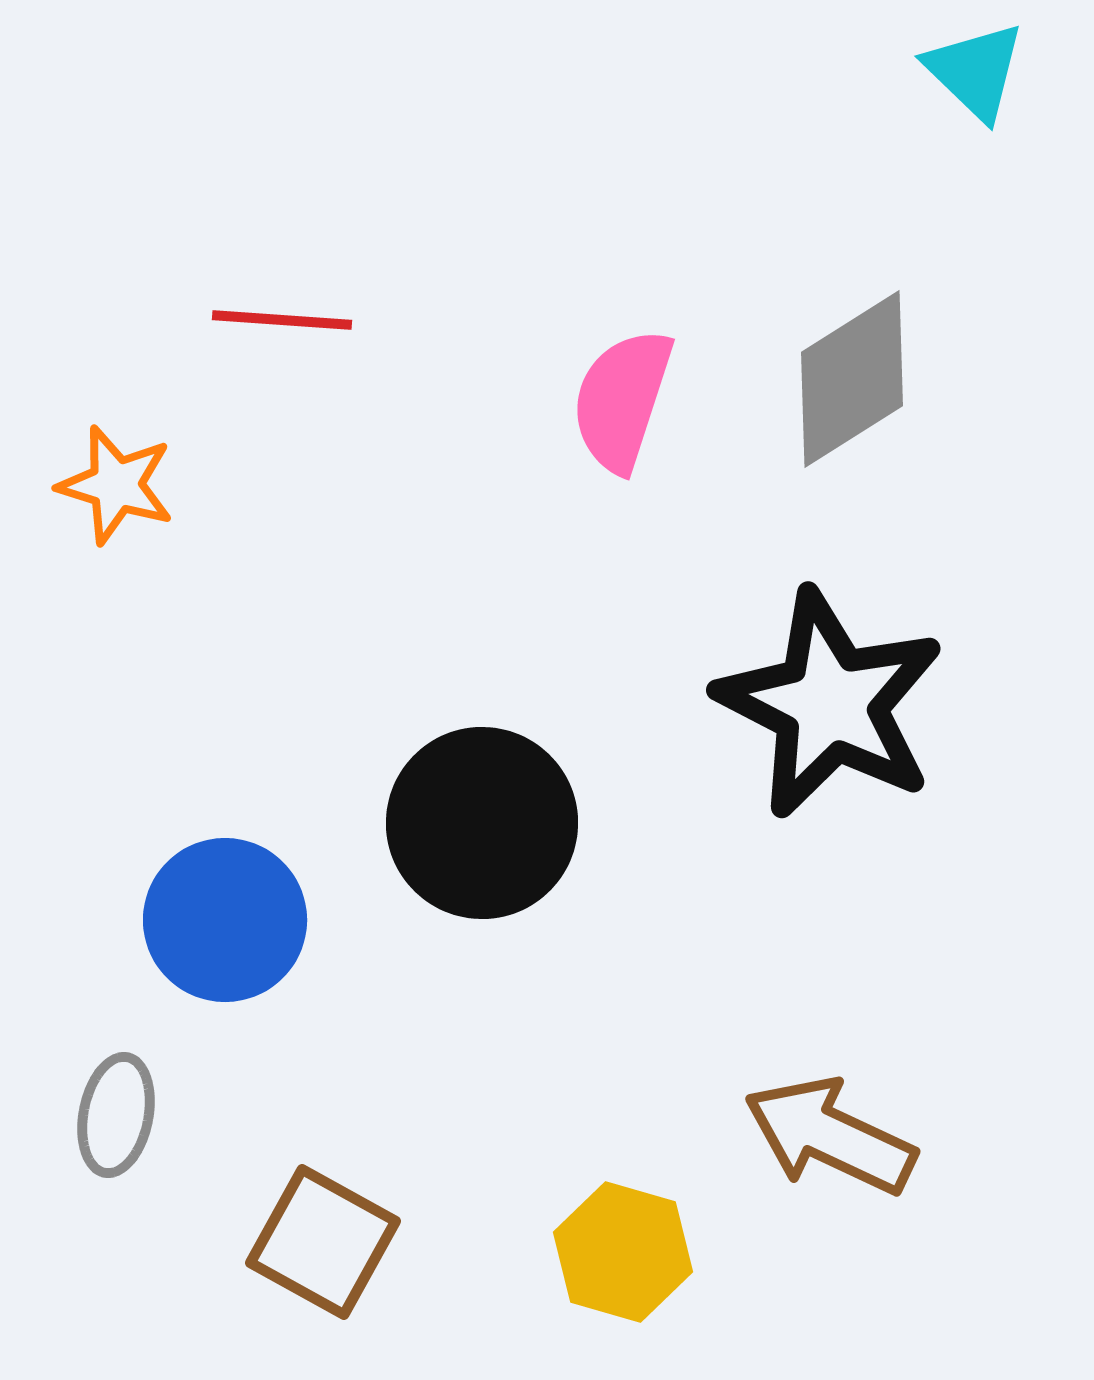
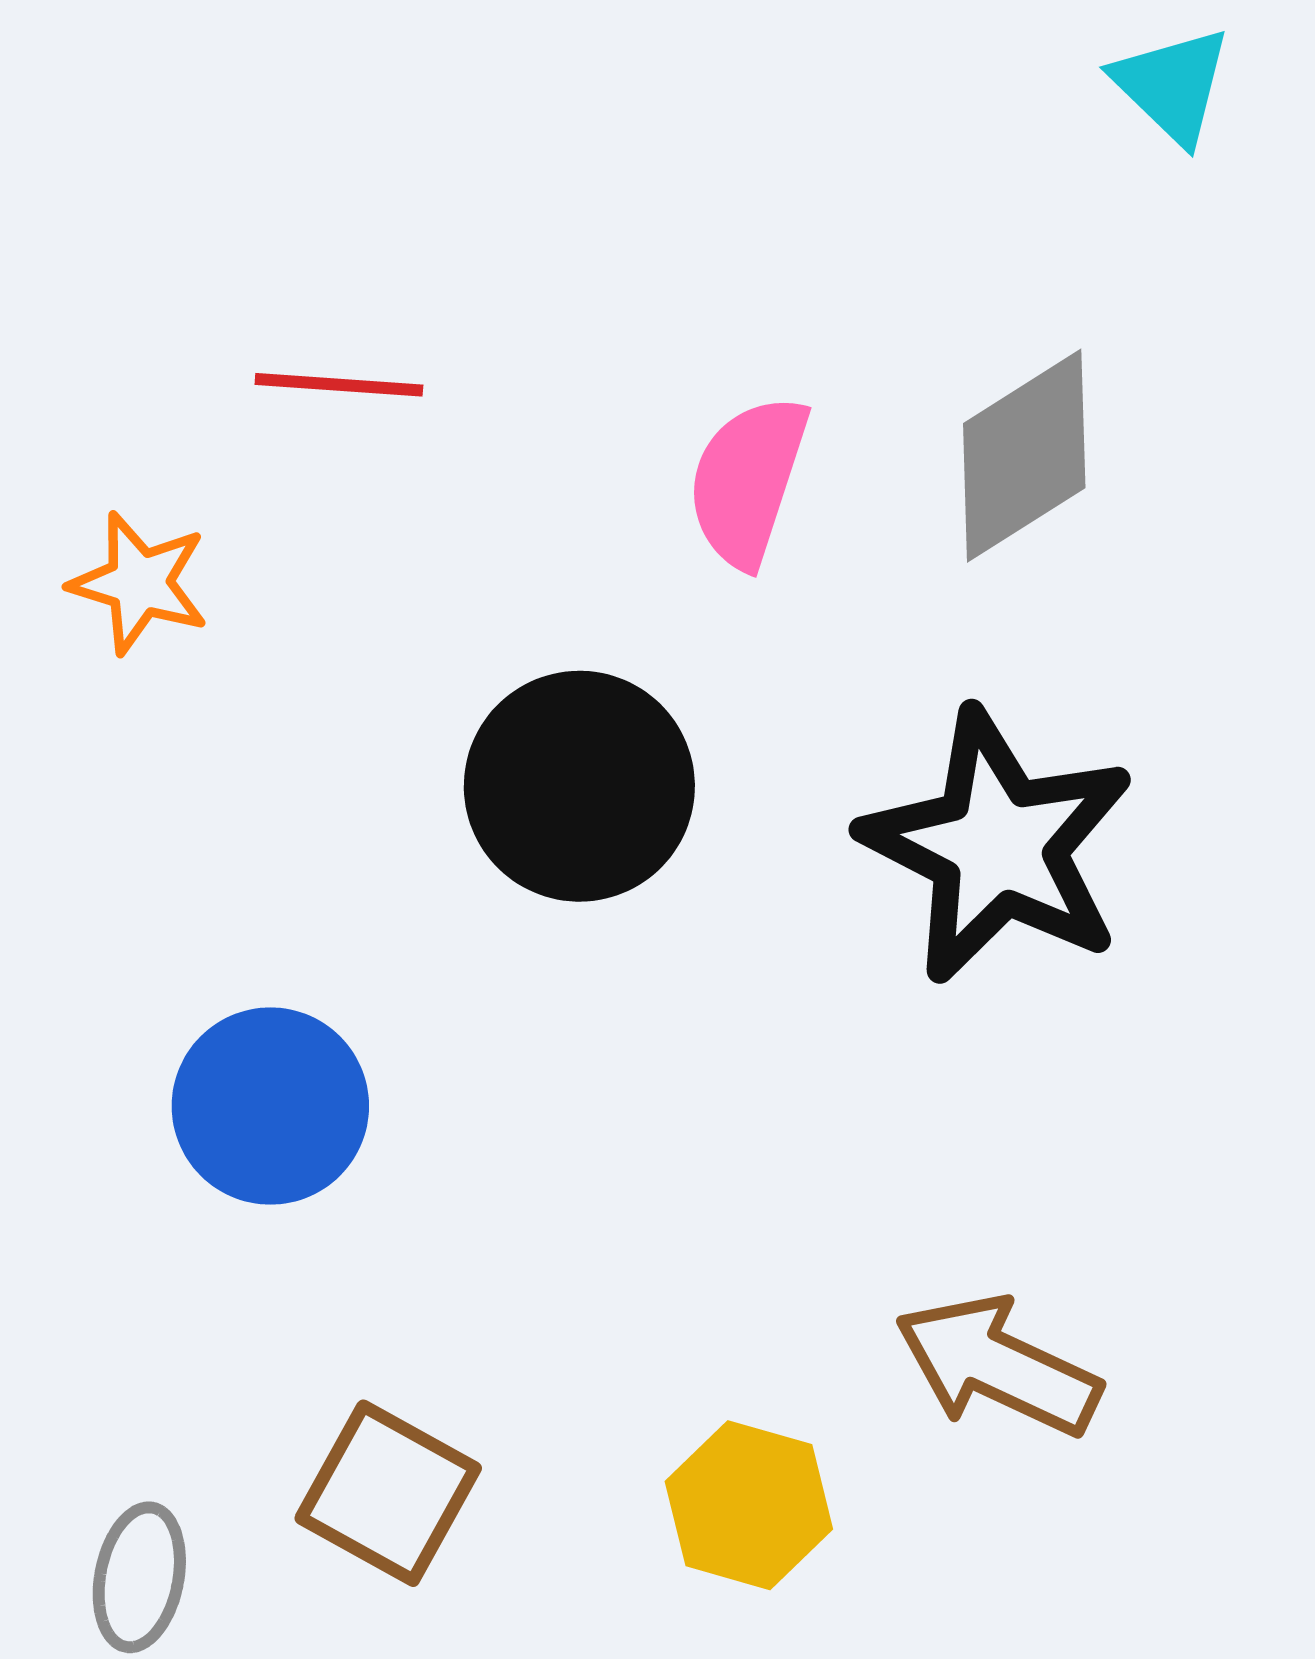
black circle: (482, 823) -> (579, 786), moved
gray ellipse: (116, 1115) -> (139, 1577), moved

